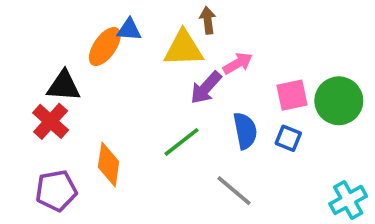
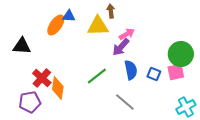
black triangle: (64, 86) -> (22, 46), moved
purple arrow: (206, 88) -> (121, 47), moved
pink square: (292, 95) -> (176, 72), moved
red cross: (51, 121) -> (42, 78), moved

